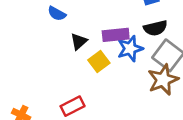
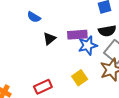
yellow square: (99, 61) -> (80, 78), moved

